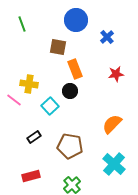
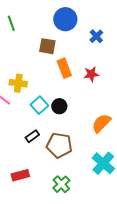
red star: (116, 74) -> (91, 74), moved
black circle: (70, 91) -> (59, 106), moved
black rectangle: (34, 137) -> (32, 136), moved

